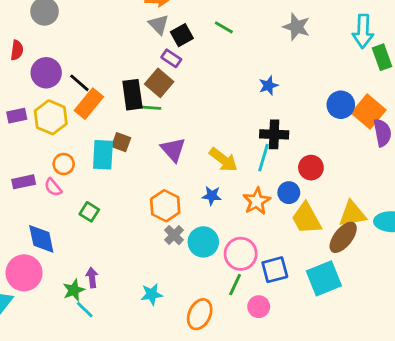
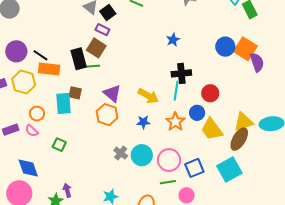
orange rectangle: (89, 104) -> (49, 69), turned 65
orange hexagon: (165, 206) -> (107, 115), moved
green line: (235, 285) -> (168, 182), turned 63

